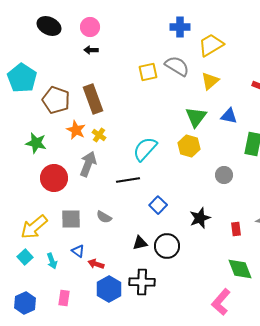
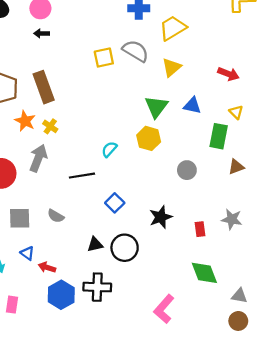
cyan semicircle: (145, 149) -> (109, 149), moved, size x0.6
pink L-shape: (221, 302) -> (164, 309), moved

